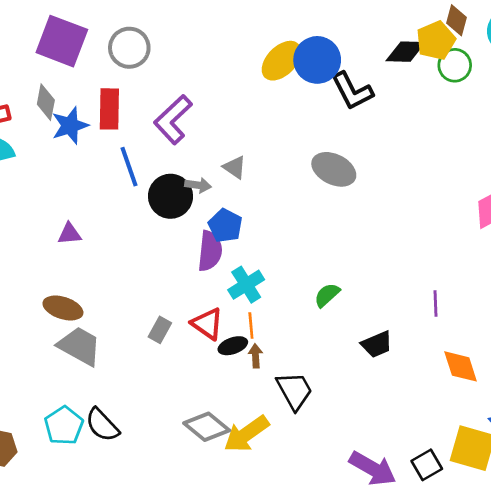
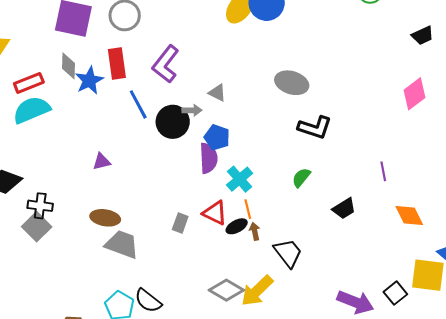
black L-shape: (352, 91) -> (315, 127), moved, turned -36

